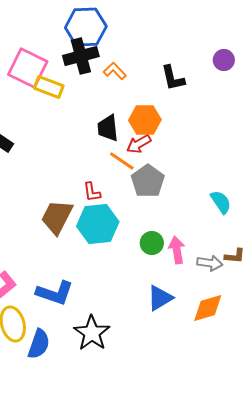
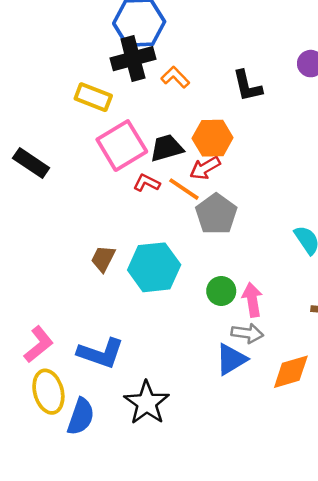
pink square: (28, 68) -> (122, 146), moved, turned 33
black trapezoid: (108, 128) -> (167, 148), turned 80
red L-shape: (92, 192) -> (147, 183), moved, turned 125
brown trapezoid: (57, 217) -> (103, 259), size x0.6
gray arrow: (210, 263) -> (247, 333), moved

